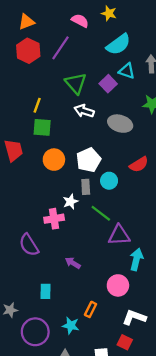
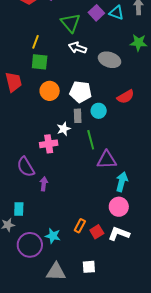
purple square: (108, 84) -> (96, 13), moved
white pentagon: (89, 160) -> (81, 92), turned 30
green line: (101, 213) -> (91, 140), turned 36
purple arrow: (73, 263) -> (44, 184), moved, turned 64
pink circle: (118, 285) -> (119, 207), moved
cyan rectangle: (46, 291) -> (19, 209), moved
cyan star: (71, 325) -> (53, 236), moved
red square: (125, 342) -> (97, 232), moved, turned 32

